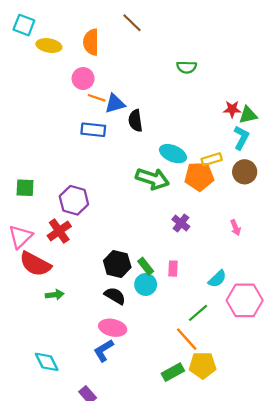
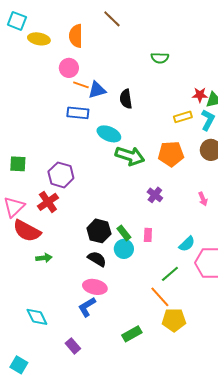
black semicircle: (135, 121) -> (126, 99), moved
cyan ellipse: (173, 154) -> (109, 134), moved
yellow rectangle: (212, 159) -> (183, 117), moved
green rectangle: (173, 372) -> (132, 334), moved

